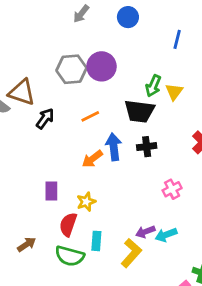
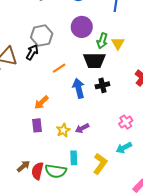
purple circle: (102, 66) -> (82, 27), moved
black arrow: (45, 119) -> (32, 52), moved
orange arrow: (92, 159) -> (41, 102), moved
pink cross: (172, 189) -> (126, 122), moved
red semicircle: (68, 224) -> (37, 171), moved
purple arrow: (145, 232) -> (82, 128), moved

